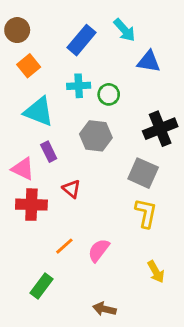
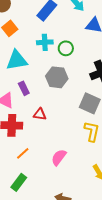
cyan triangle: (39, 112) -> (17, 60), turned -30
red triangle: (72, 189) -> (40, 114), turned -32
orange line: (64, 246) -> (23, 153), moved

